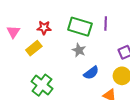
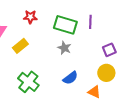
red star: (44, 28) -> (30, 17), moved
blue semicircle: (91, 73) -> (70, 78), moved

